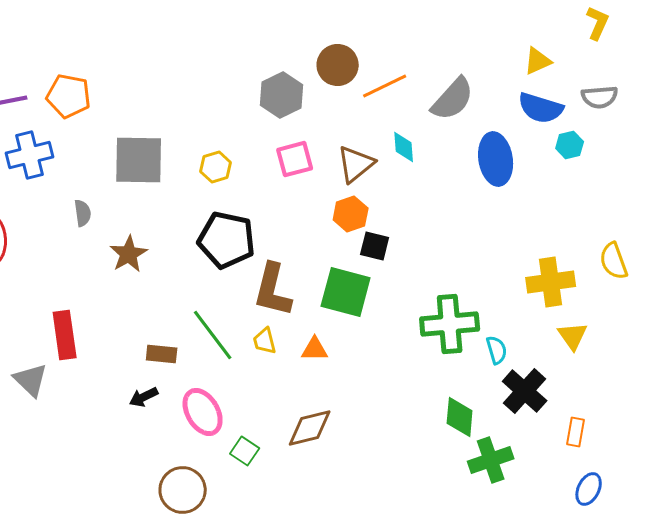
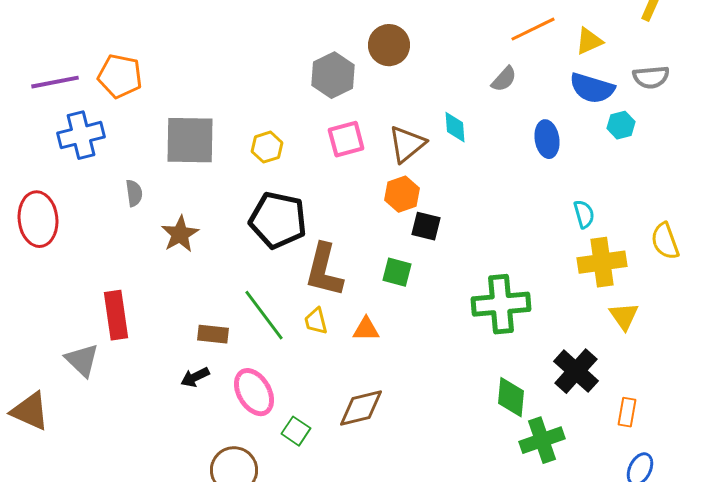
orange line: (385, 86) -> (533, 29), moved
gray semicircle: (453, 99) -> (504, 79), size x0.6
blue ellipse: (496, 159) -> (547, 139), size x0.7
green square: (346, 292) -> (397, 272), size x0.6
cyan semicircle: (497, 350) -> (584, 214), moved

